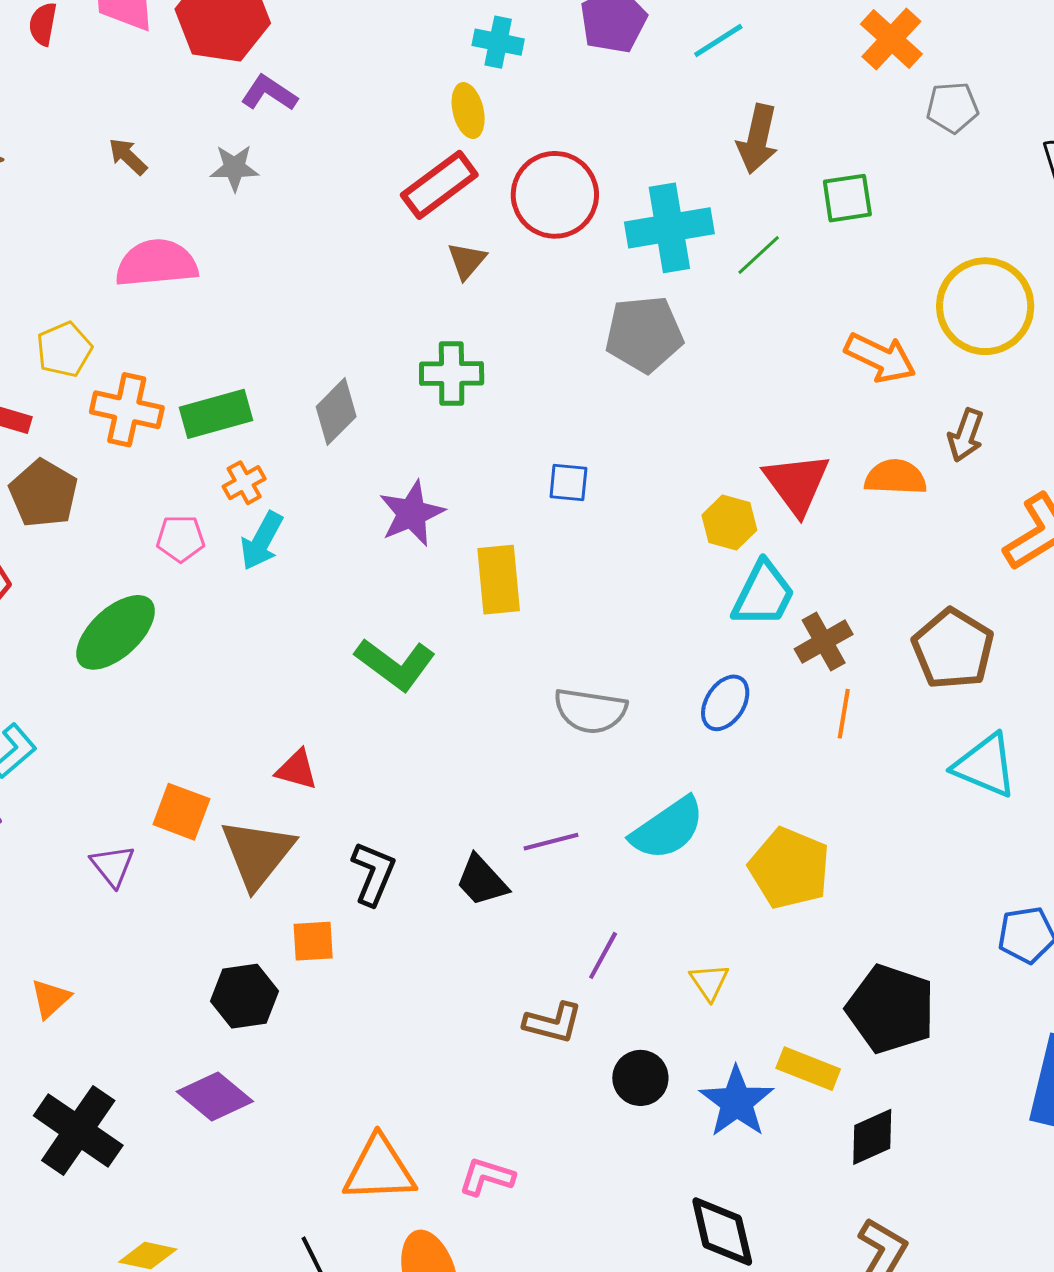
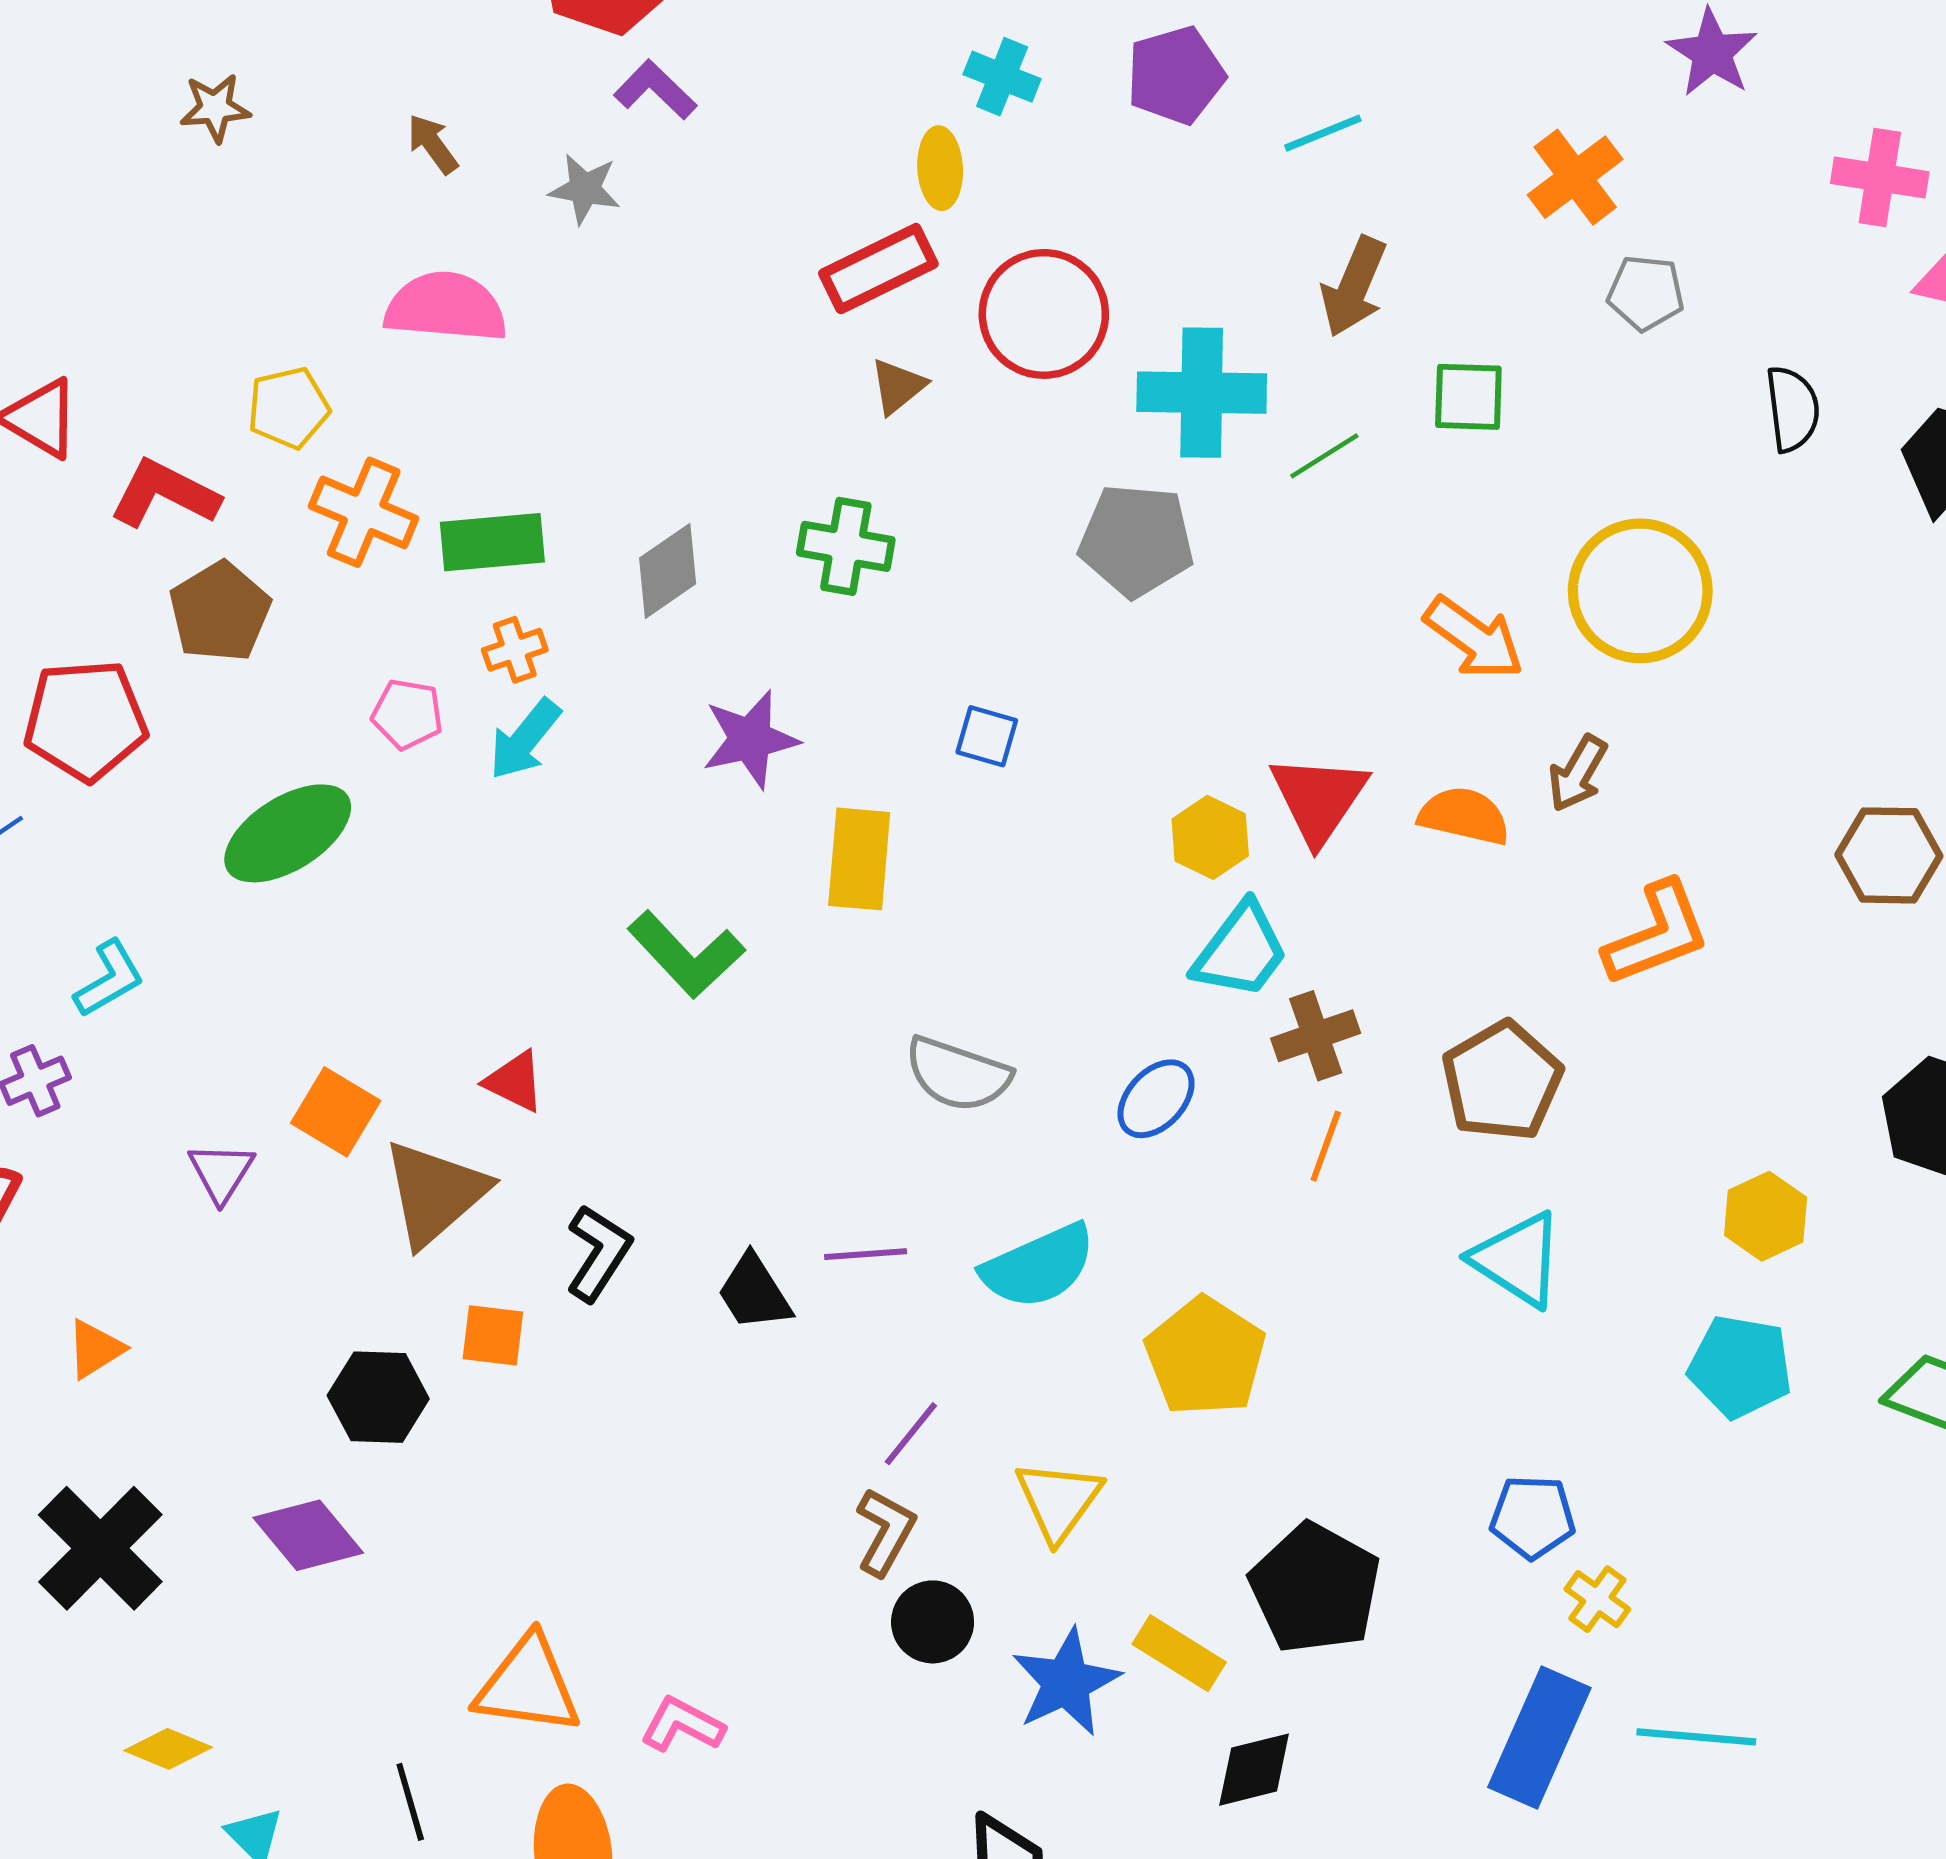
yellow triangle: (709, 982) -> (1058, 1500), size x1.5
brown L-shape: (553, 1023) -> (885, 1532), moved, turned -86

